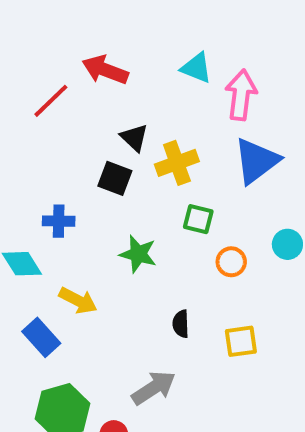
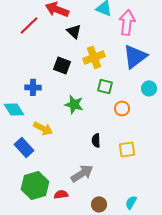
black triangle: (134, 138) -> (74, 31), moved
cyan circle: (287, 244) -> (149, 88), moved

